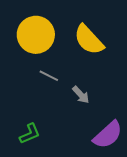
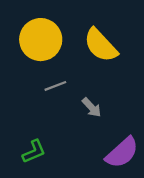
gray line: (49, 76) -> (55, 86), turned -48

